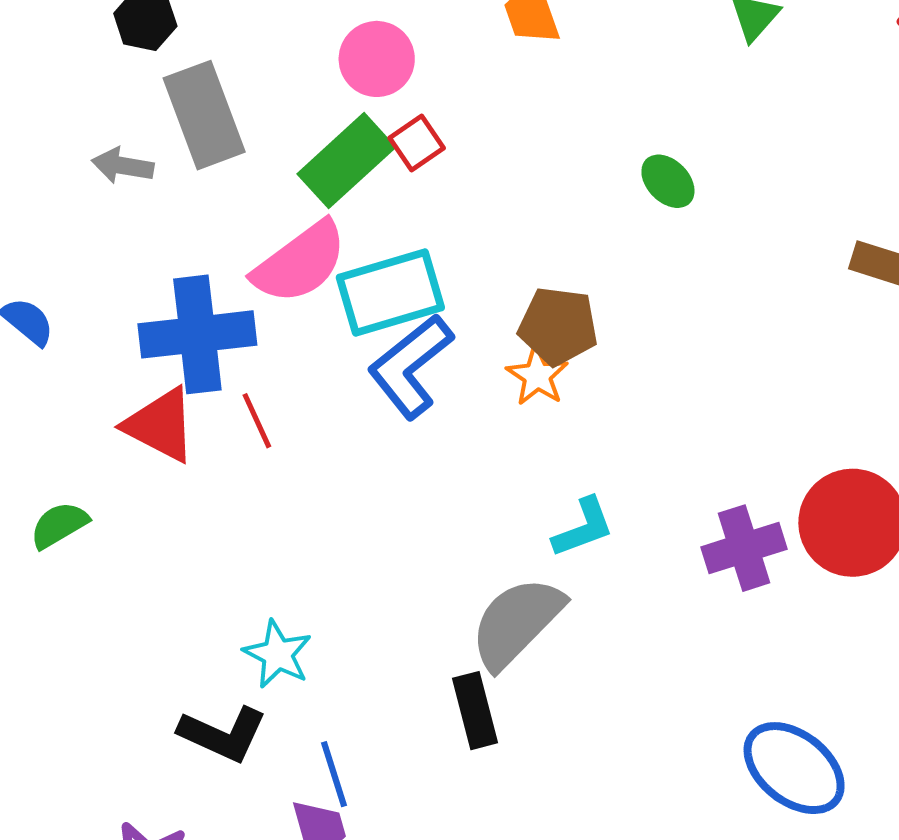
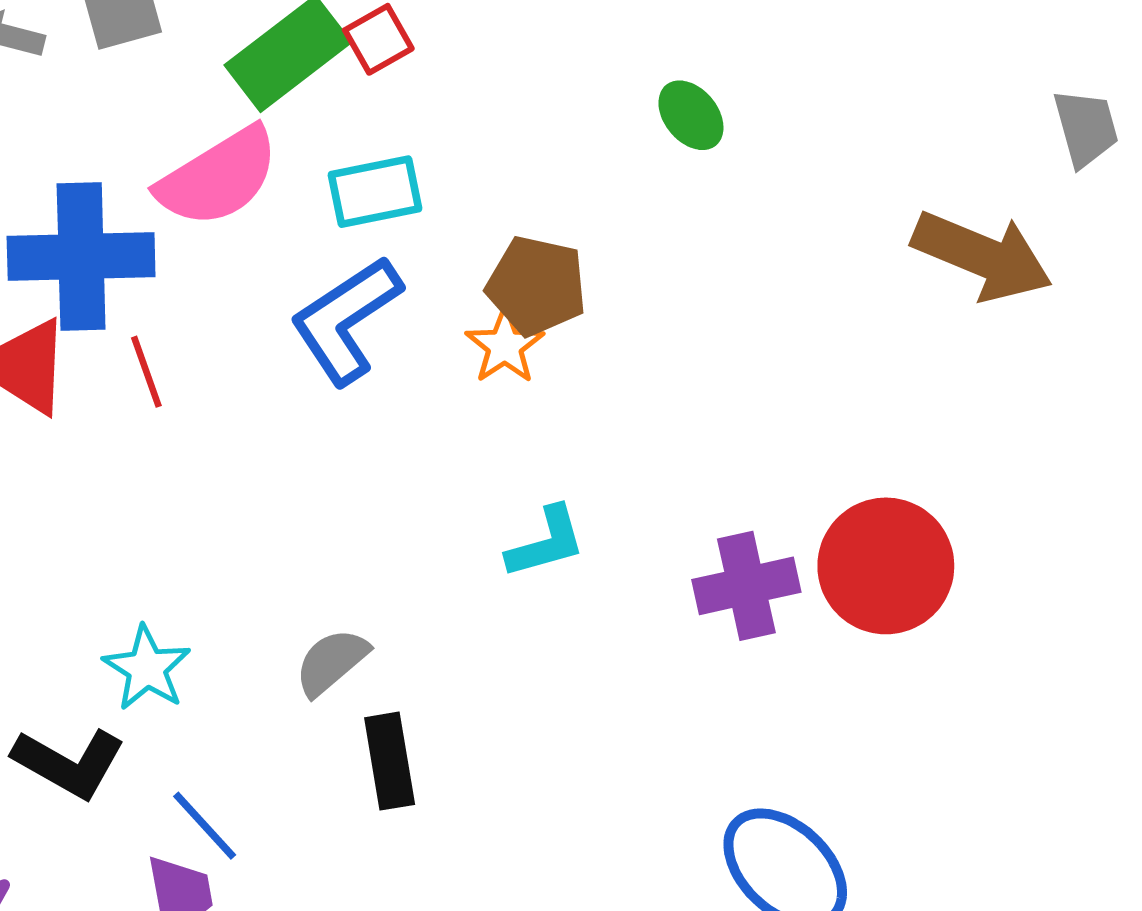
cyan rectangle: (390, 293) -> (375, 192), moved, size x0.7
gray semicircle: (517, 622) -> (331, 662), moved, size x0.6
blue line: (334, 774) -> (205, 826), turned -30

